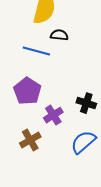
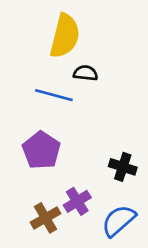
purple cross: (53, 115) -> (77, 201), moved

